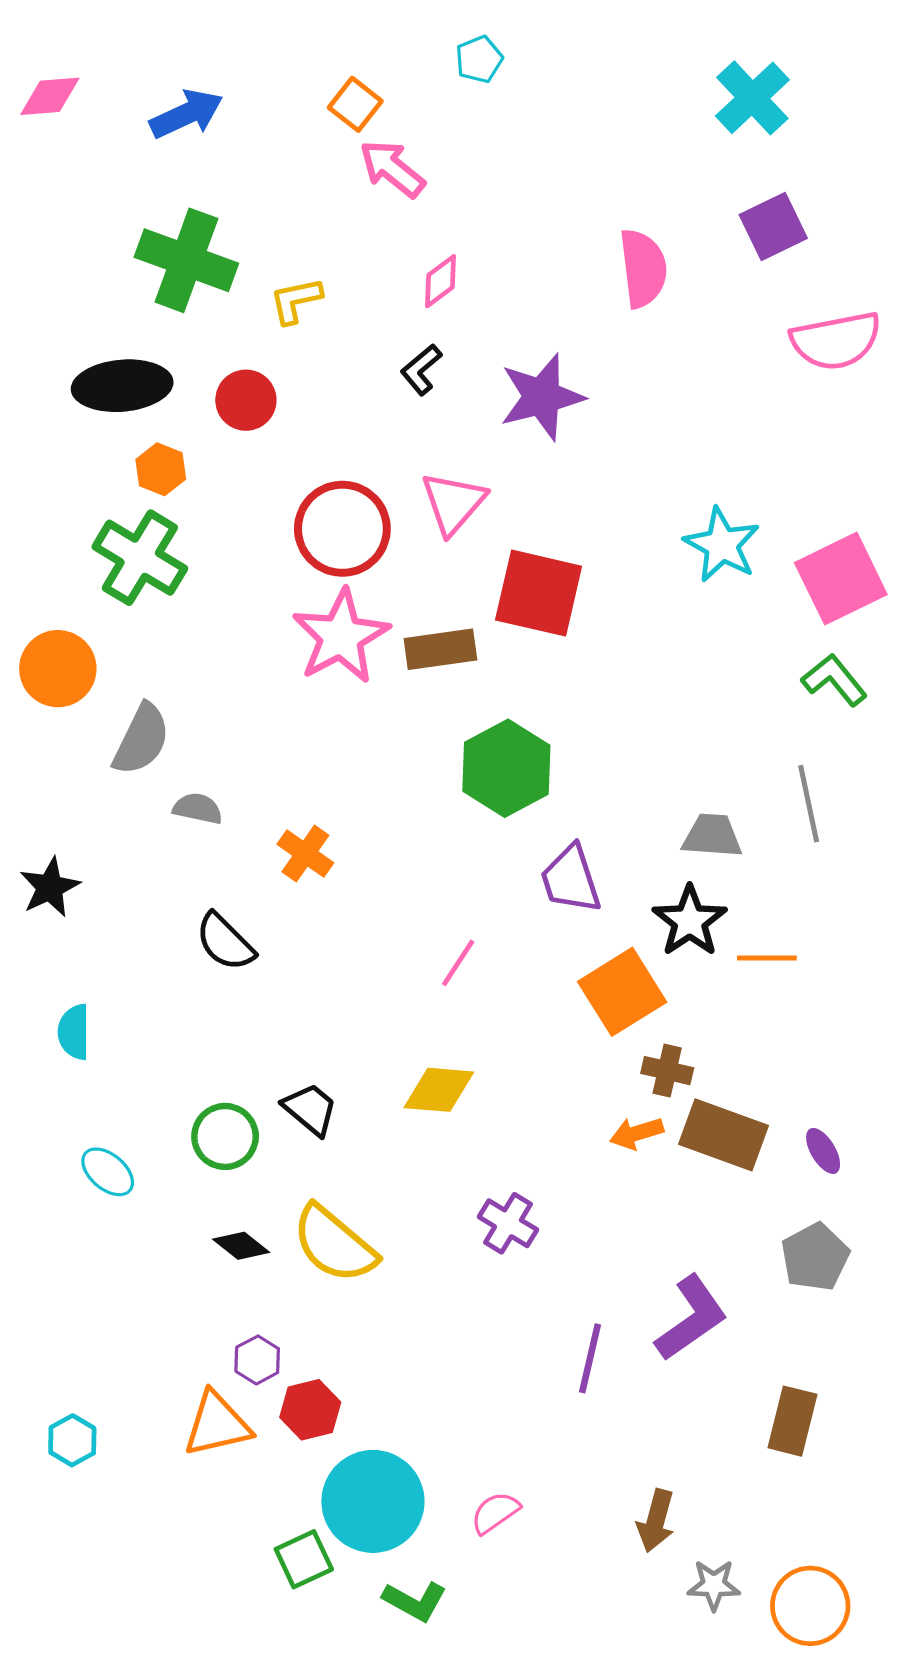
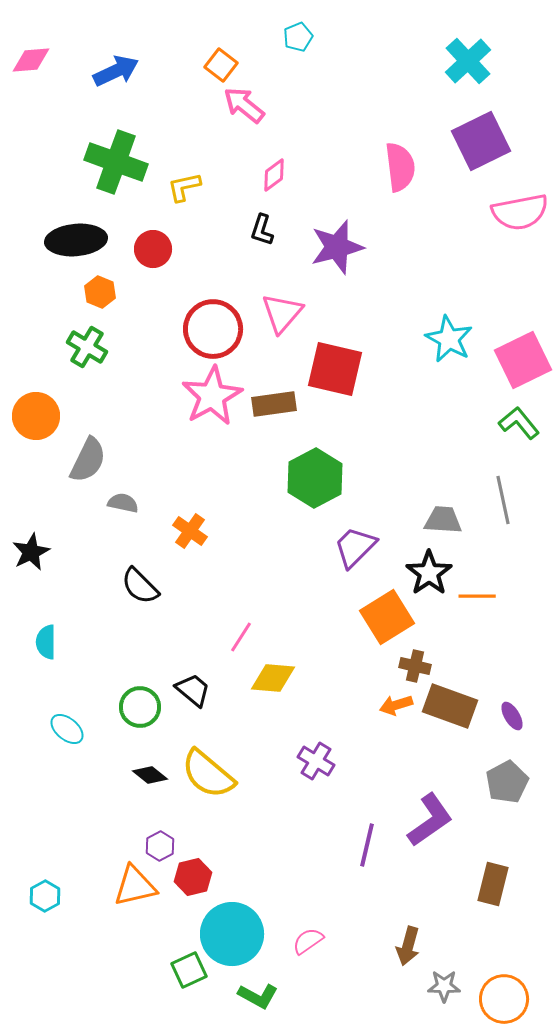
purple square: (773, 227) -> (481, 141), size x1.4
black L-shape: (421, 370) -> (262, 230), turned -32
green cross: (140, 558) -> (87, 347), size x0.7
purple trapezoid: (571, 879) -> (355, 547), turned 63
pink line: (458, 963) -> (241, 637), moved

